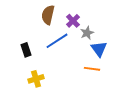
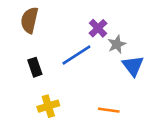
brown semicircle: (48, 15) -> (29, 20), moved
orange line: (92, 69) -> (109, 110), moved

